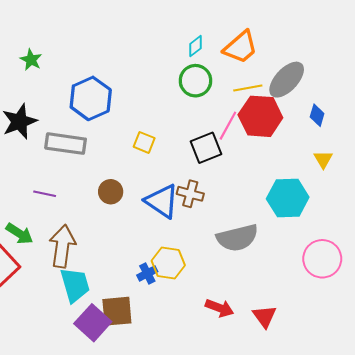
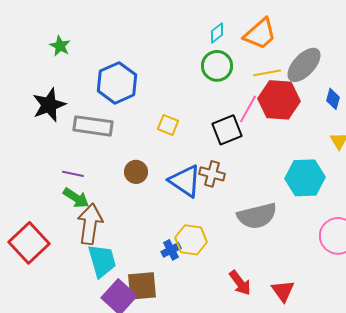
green arrow: (19, 234) -> (76, 198), moved
red arrow: (220, 308) -> (240, 283), turned 32

